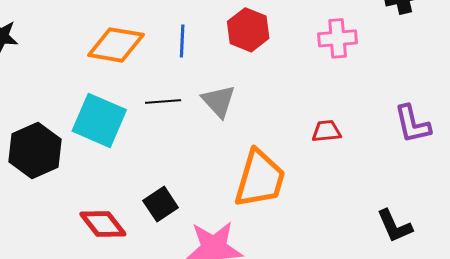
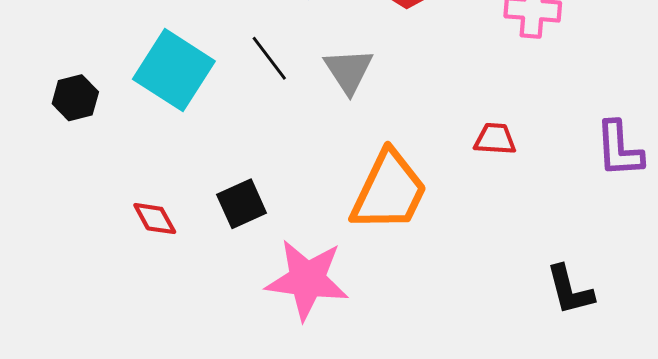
black line: (163, 102) -> (269, 58), turned 48
black hexagon: (35, 150) -> (75, 98), size x0.6
red diamond: (103, 224) -> (155, 219), size x0.7

